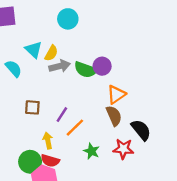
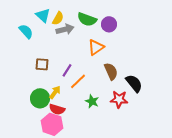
purple circle: (102, 66) -> (109, 24), moved
green semicircle: (86, 70) -> (87, 19), moved
orange triangle: (116, 94) -> (96, 47), moved
yellow arrow: (48, 141) -> (55, 92), turned 48
green circle: (30, 162) -> (40, 98), moved

